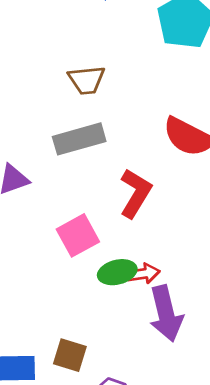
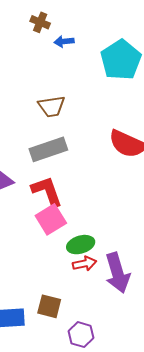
red L-shape: (135, 193) -> (47, 191), moved, turned -48
red arrow: (143, 274) -> (84, 264), moved

